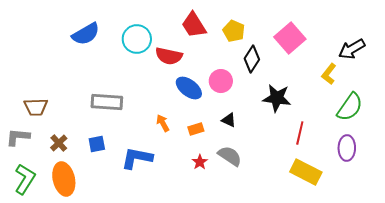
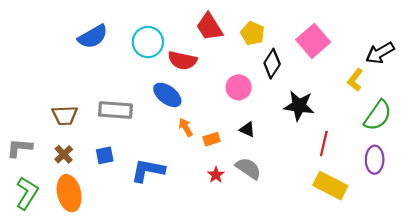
blue ellipse: (189, 88) -> (167, 95), moved
brown trapezoid: (36, 107) -> (65, 115), moved
orange arrow: (163, 123) -> (186, 127), moved

